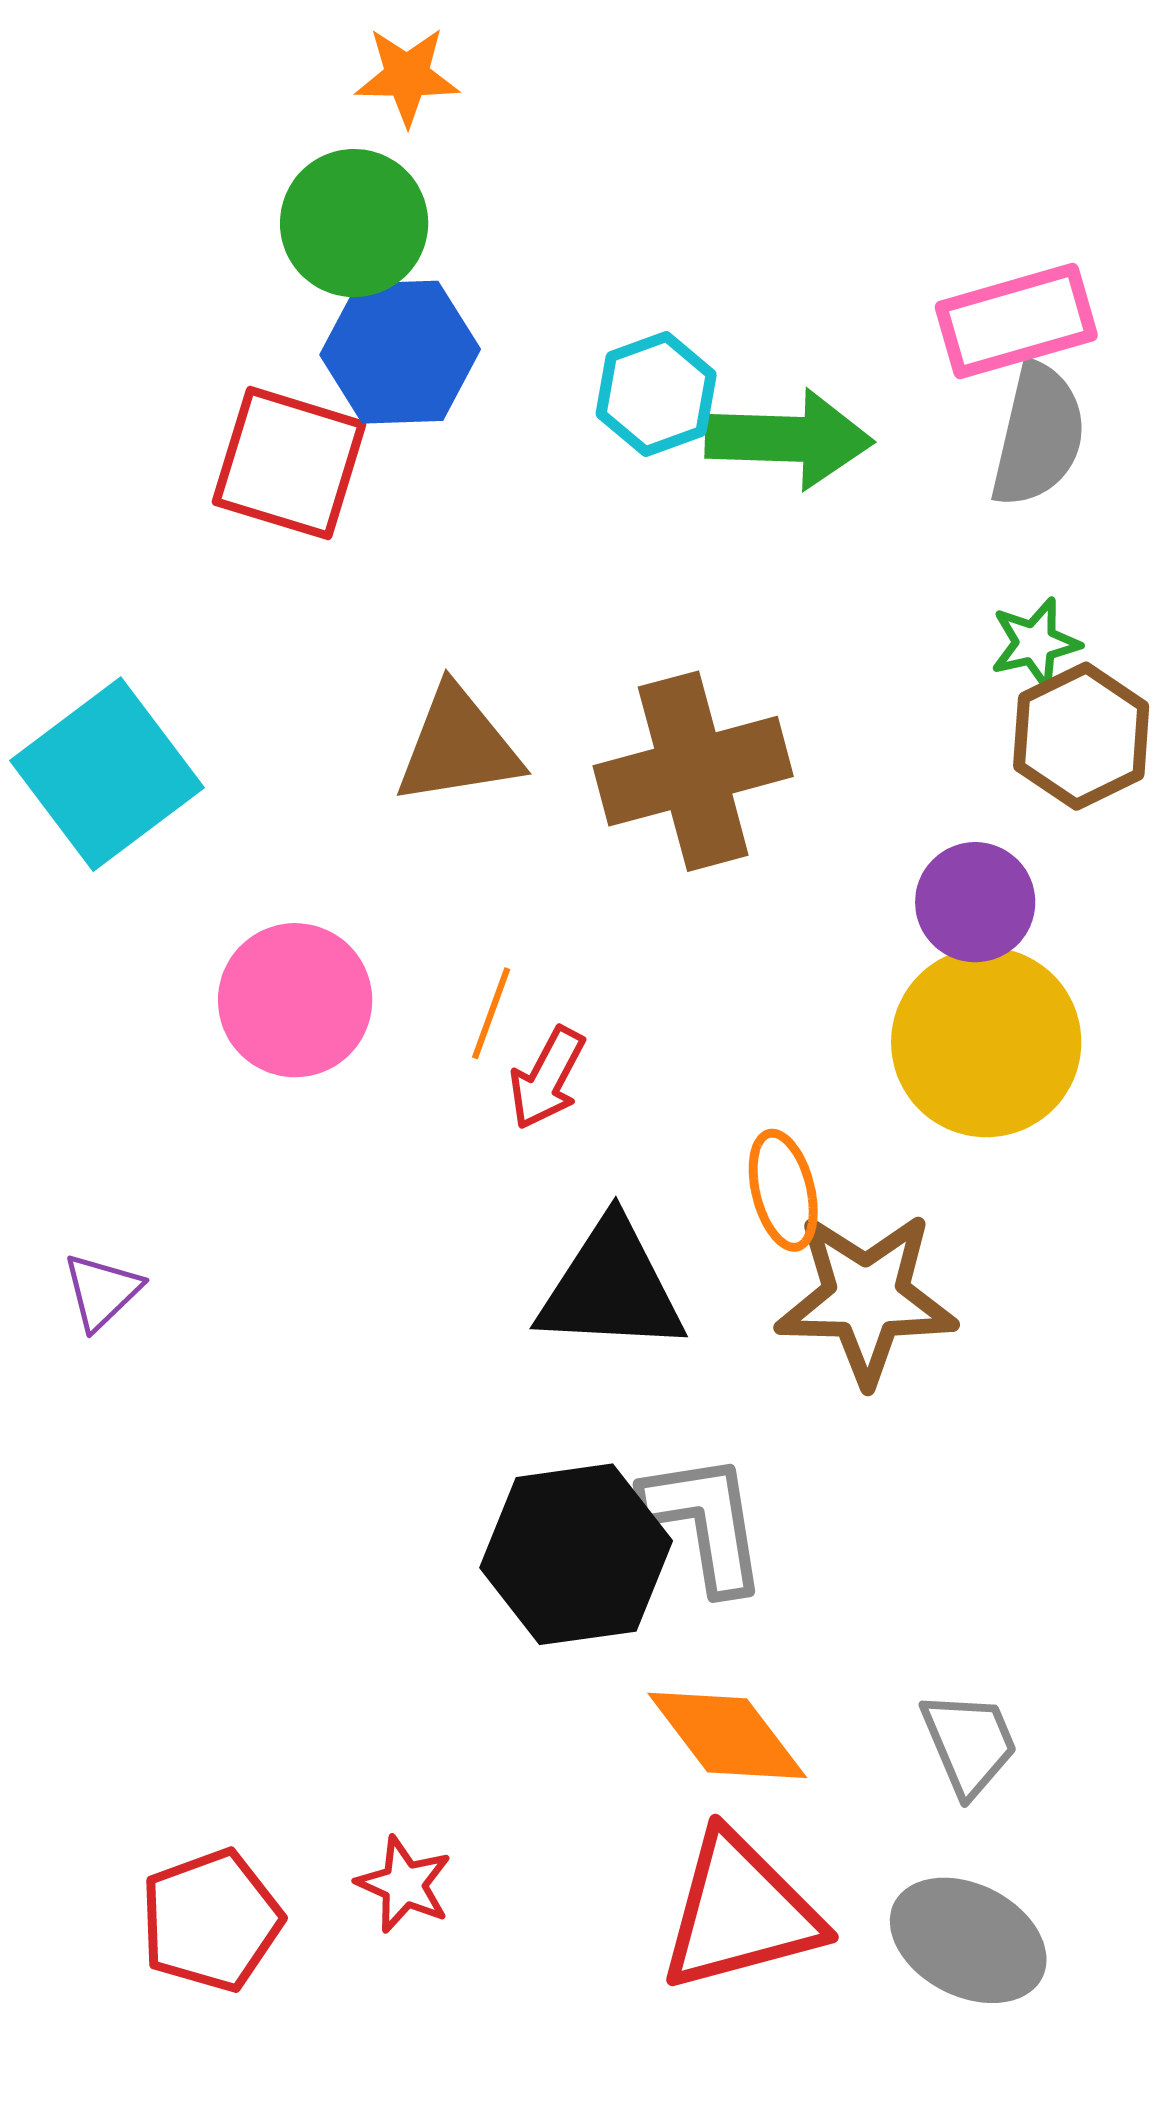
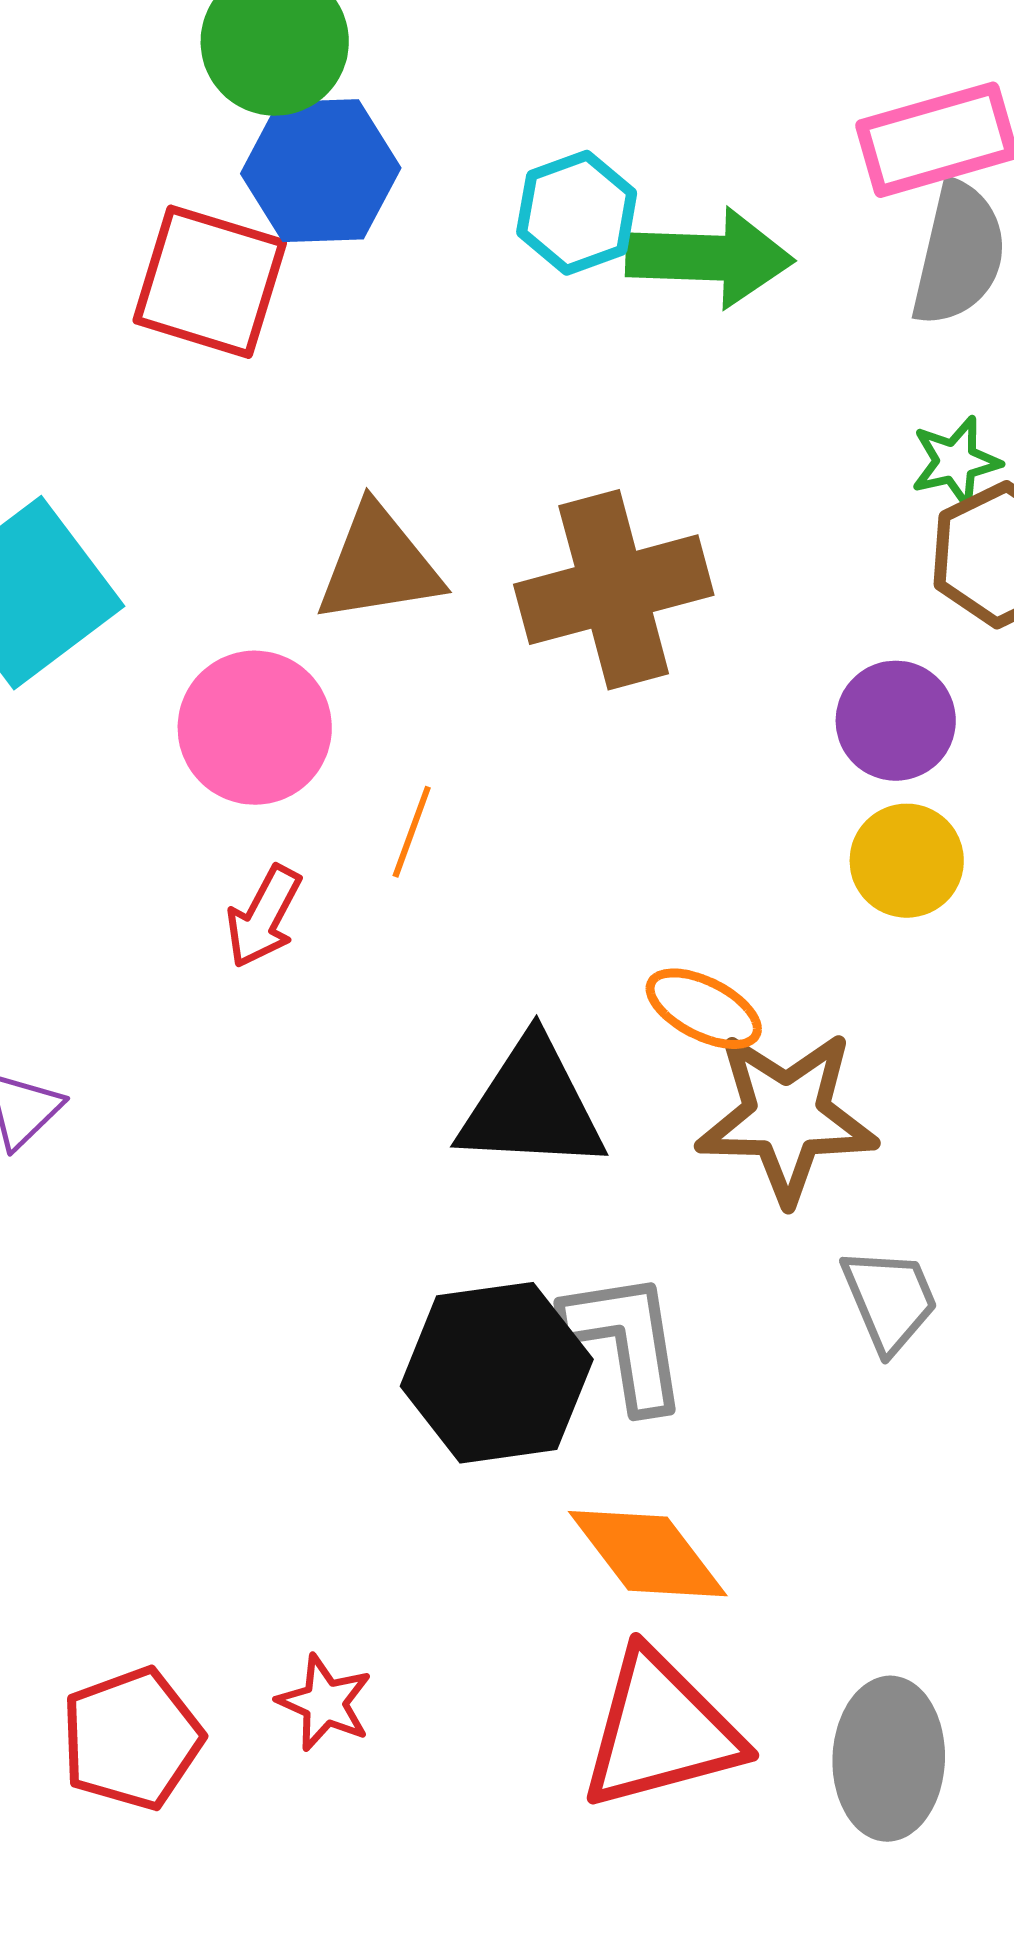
pink circle: (295, 1000) -> (255, 728), moved
yellow circle: (986, 1042) -> (907, 861), size x0.6
red arrow: (547, 1078) -> (264, 917), moved
orange ellipse: (783, 1190) -> (704, 1009), turned -49
gray trapezoid: (969, 1743) -> (890, 1300), moved
gray ellipse: (968, 1940) -> (889, 1759), turned 65

